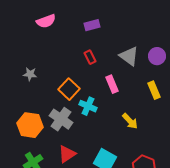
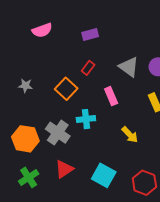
red rectangle: (90, 57) -> (88, 68), turned 64
orange square: (69, 89) -> (66, 89), moved
cyan cross: (88, 106) -> (86, 119), turned -30

